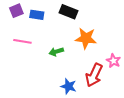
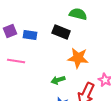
green arrow: (56, 52) -> (58, 80), moved

